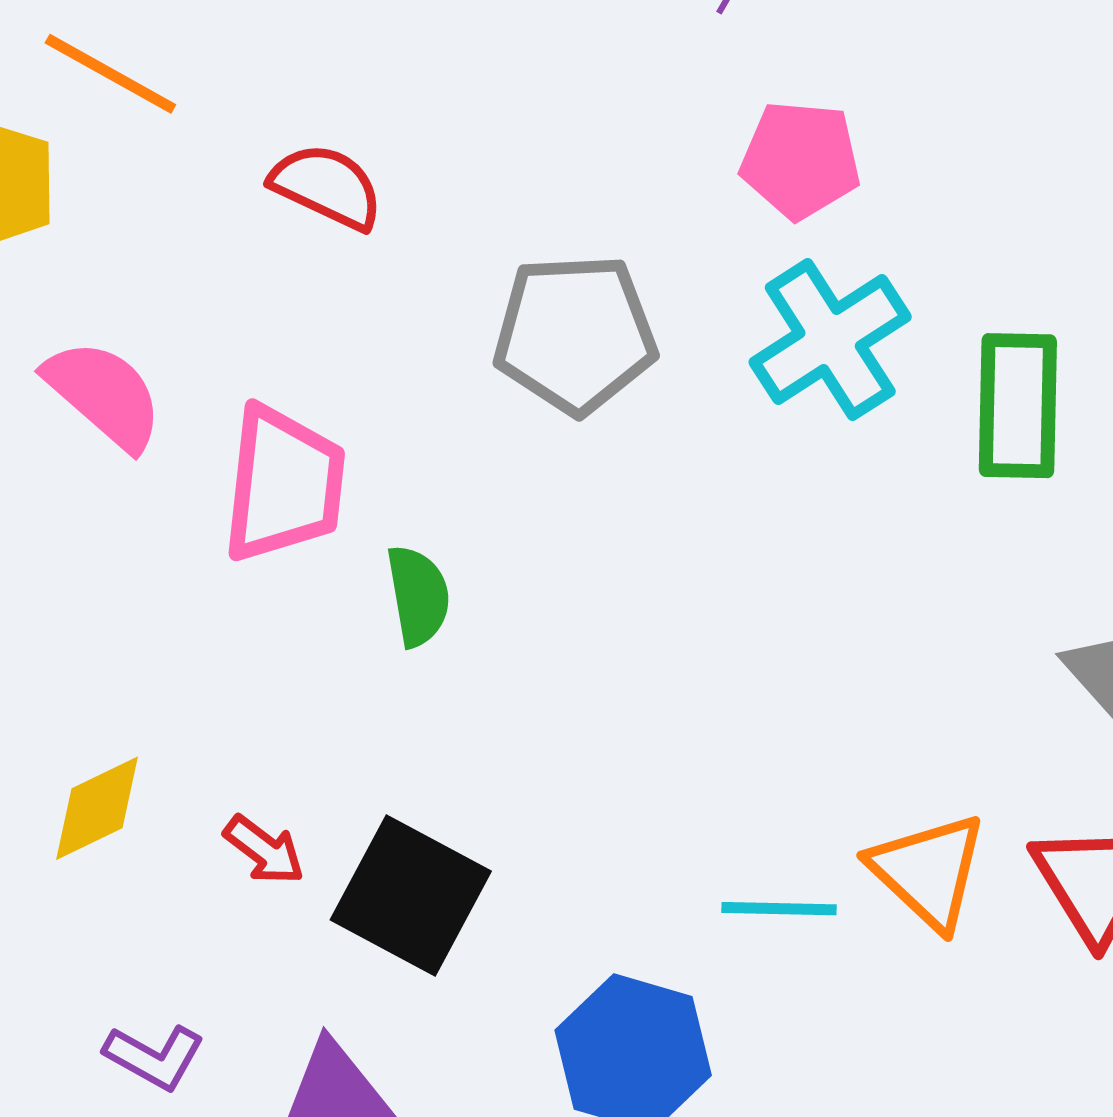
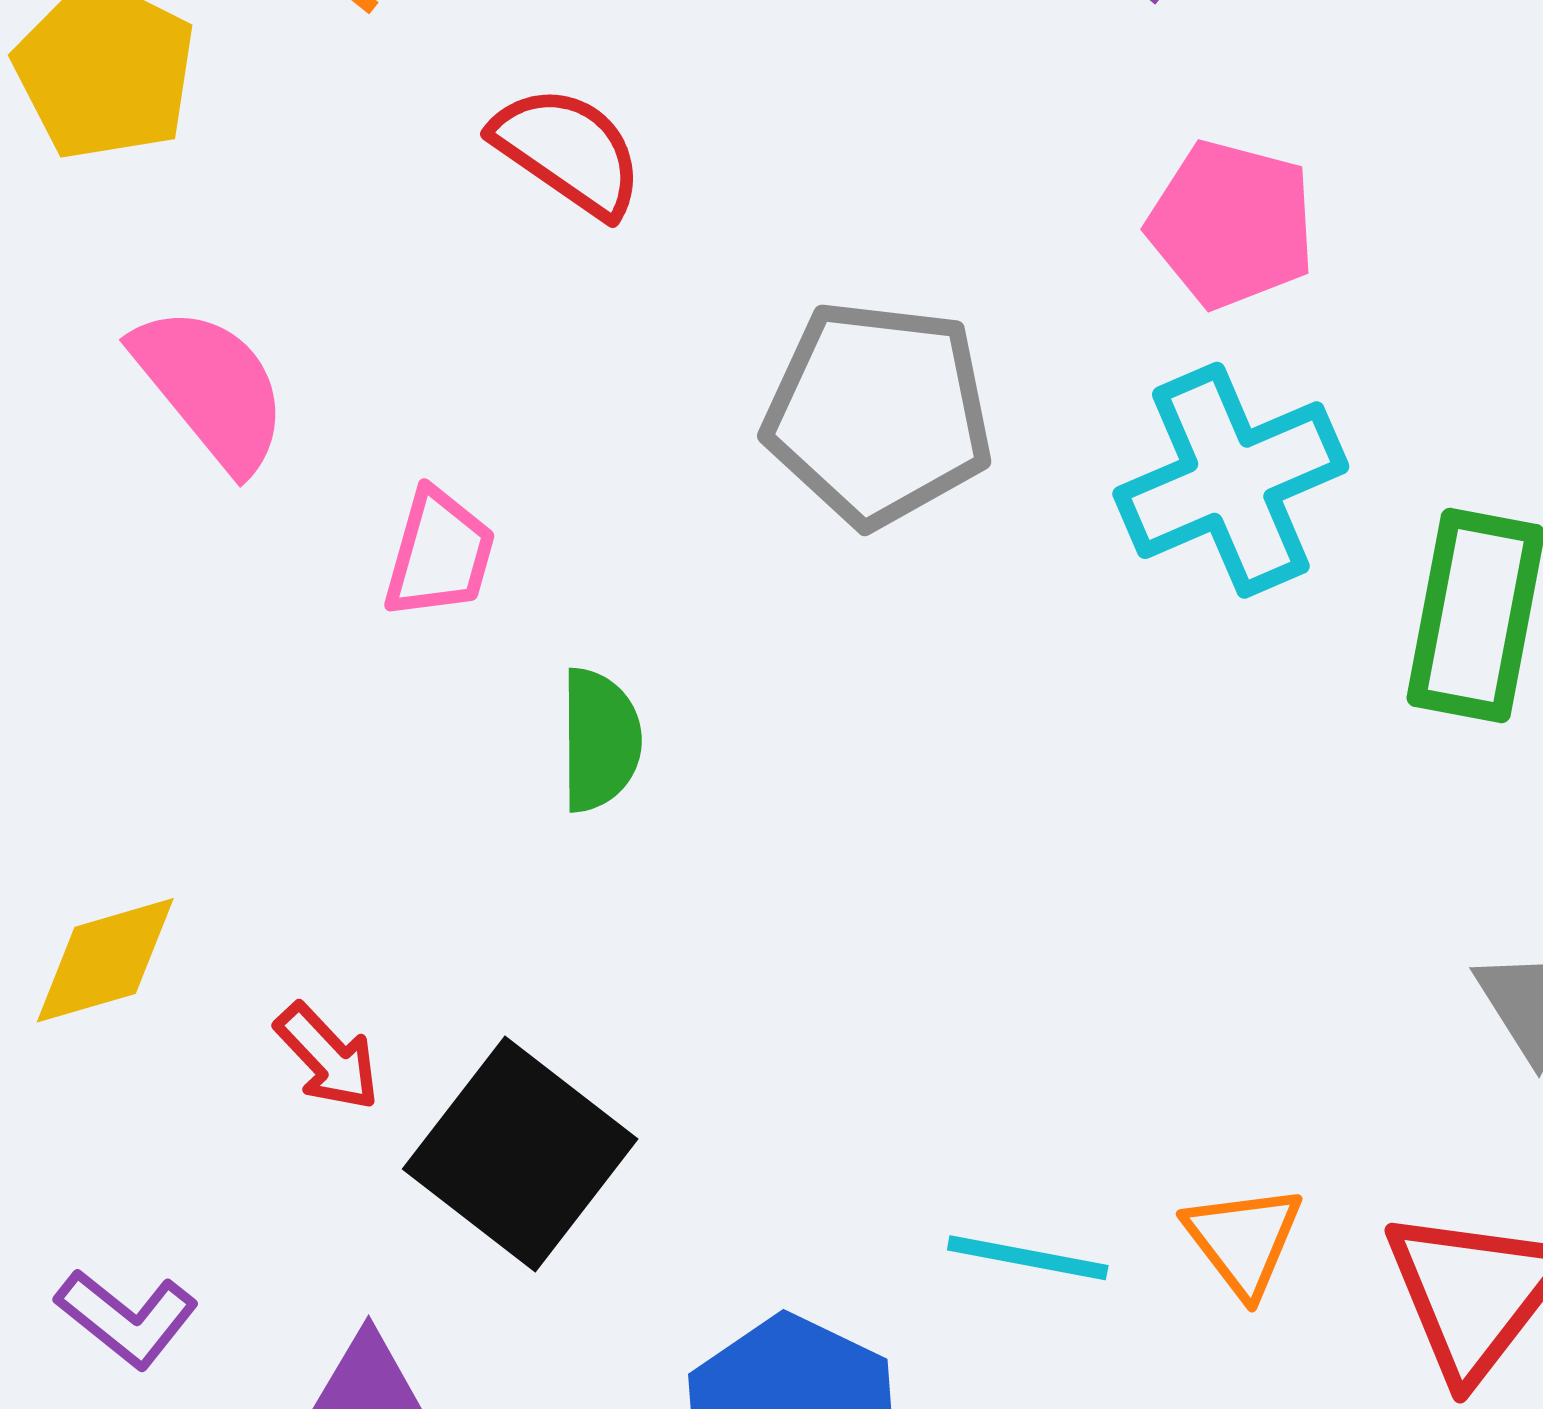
pink trapezoid: (284, 484) -> (439, 554), size x0.6
orange triangle: (928, 871) -> (1243, 1240), size x0.7

